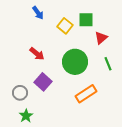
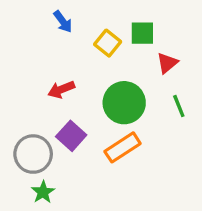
red arrow: (37, 54) -> (61, 89), turned 119
gray circle: (20, 93) -> (33, 154), size x1.5
orange rectangle: (86, 94) -> (123, 147), moved

